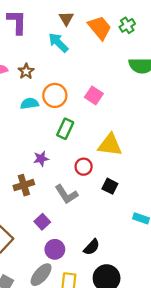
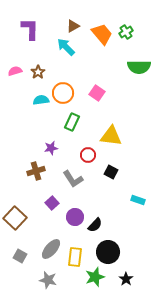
brown triangle: (66, 18) -> (73, 26), turned 32
purple circle: (55, 249) -> (75, 217), moved

